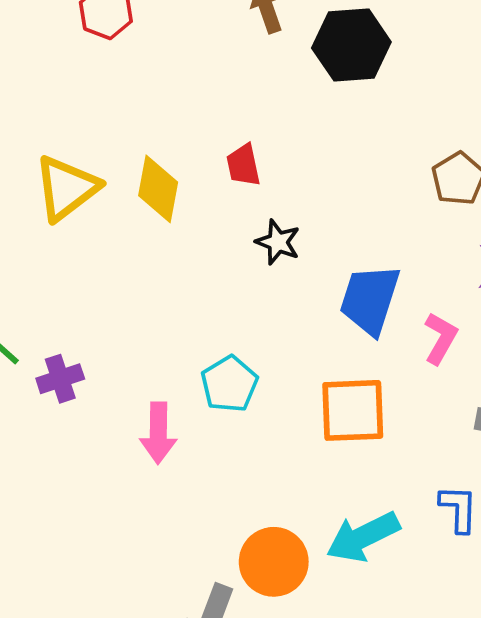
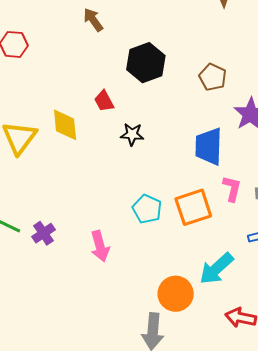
black hexagon: (351, 45) -> (146, 63), moved
blue trapezoid: (370, 299) -> (209, 146), moved
pink L-shape: (441, 338) -> (232, 188), moved
cyan pentagon: (229, 384) -> (147, 209), moved

